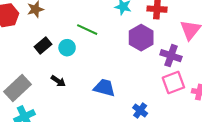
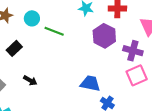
cyan circle: (67, 48) -> (32, 18), moved
blue trapezoid: (104, 88) -> (90, 83), moved

